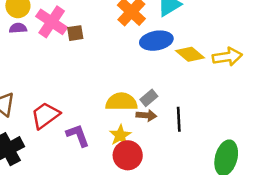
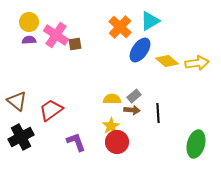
blue ellipse: (156, 41) -> (140, 50), turned -45
yellow semicircle: (121, 102) -> (112, 99), size x0.7
purple L-shape: (78, 135) -> (76, 142), moved

